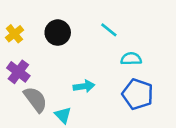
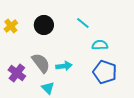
purple cross: (18, 72) -> (17, 73), moved
gray semicircle: (35, 99) -> (41, 63), moved

